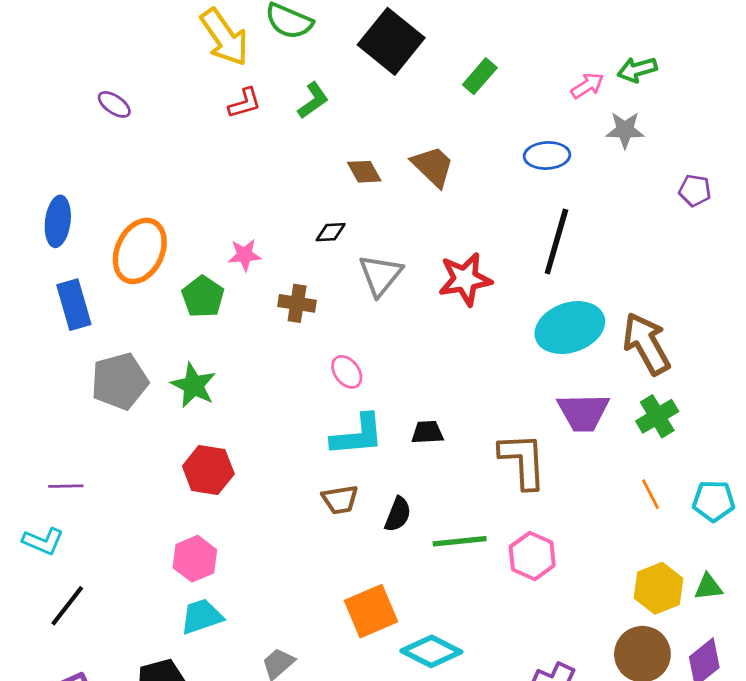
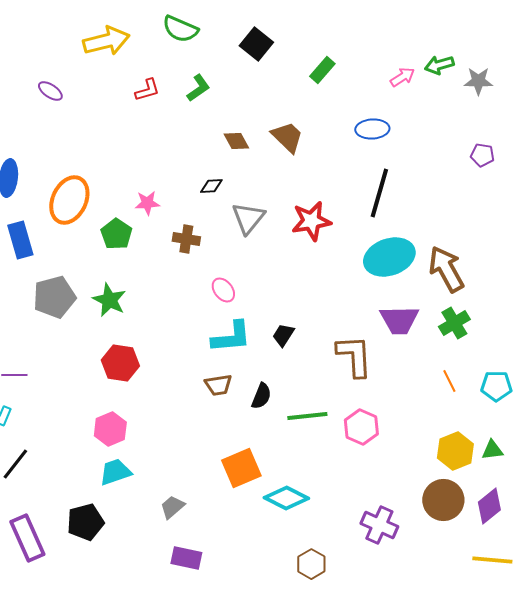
yellow arrow: (224, 37) -> (106, 41), moved, turned -69
black square: (391, 41) -> (256, 44), size x0.7
gray star: (625, 130) -> (478, 81), moved
black trapezoid: (427, 432) -> (283, 335), turned -55

